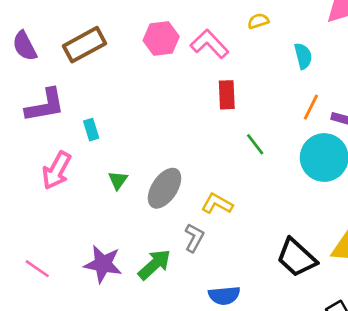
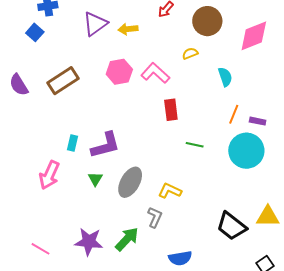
purple L-shape: (45, 105) -> (105, 145), moved
cyan rectangle: (91, 130) -> (73, 143), turned 35
green line: (255, 144) -> (195, 145), turned -36

